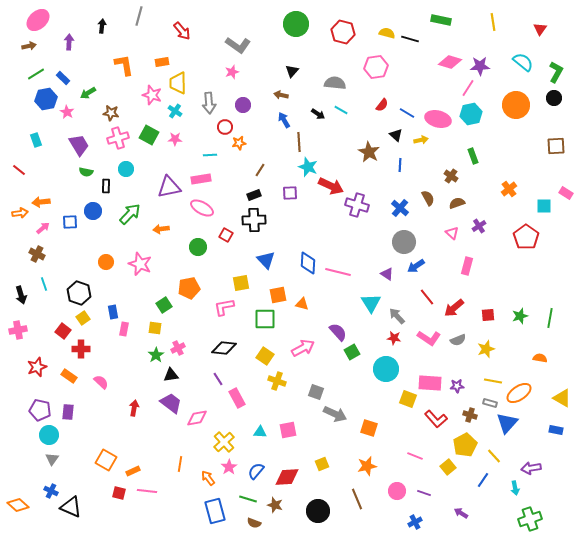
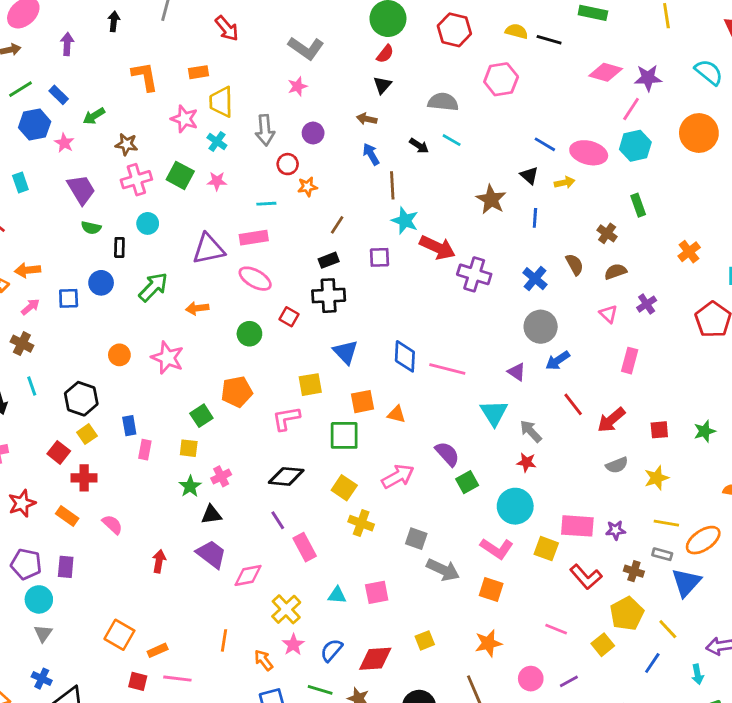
red semicircle: (382, 105) -> (385, 54), moved
pink L-shape: (429, 338) -> (497, 549), moved
purple line: (424, 493) -> (569, 681), turned -48

